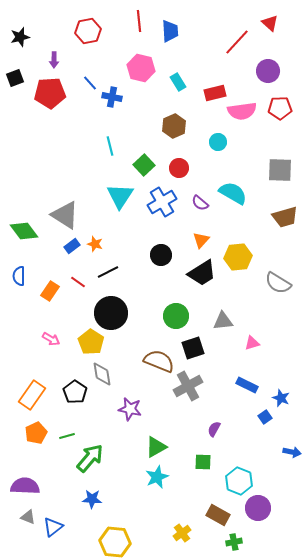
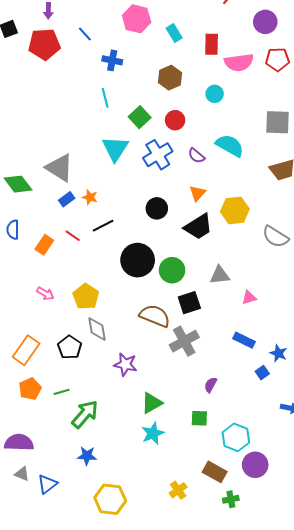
red rectangle: (215, 93) -> (212, 44), turned -75
blue cross: (112, 97) -> (112, 60), moved
black circle: (111, 313) -> (138, 260), moved

